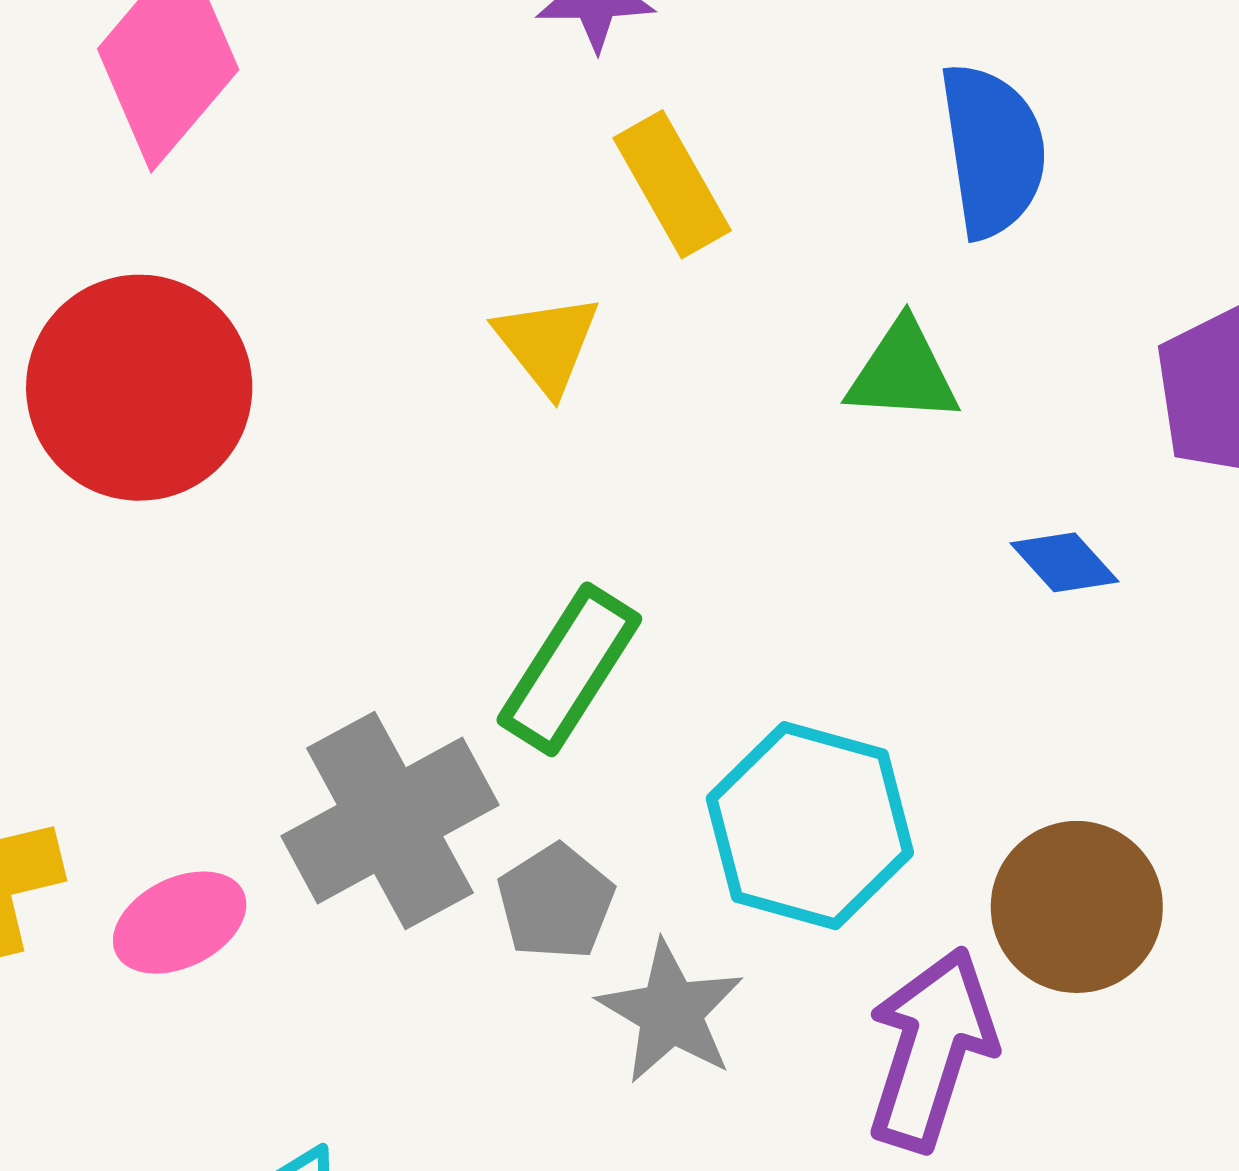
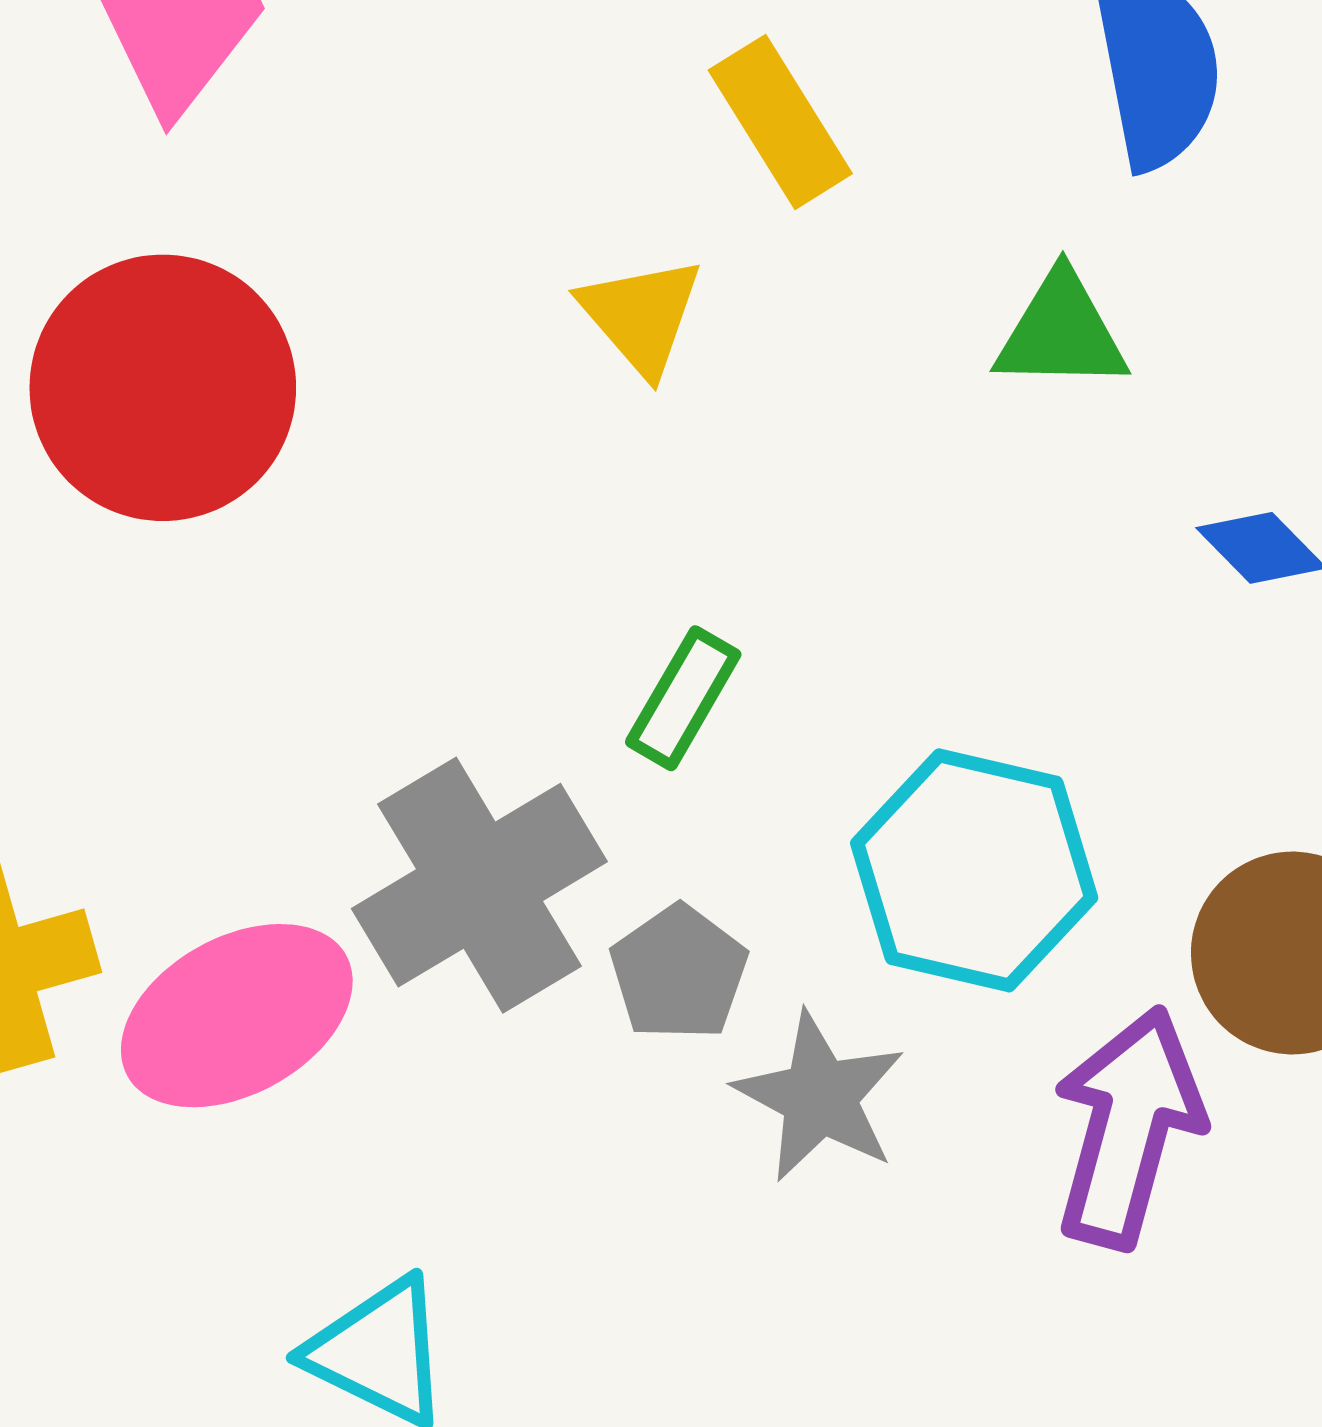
green rectangle: (569, 669) -> (683, 698), size x0.7
pink ellipse: (180, 923) -> (237, 1016), size x1.5

